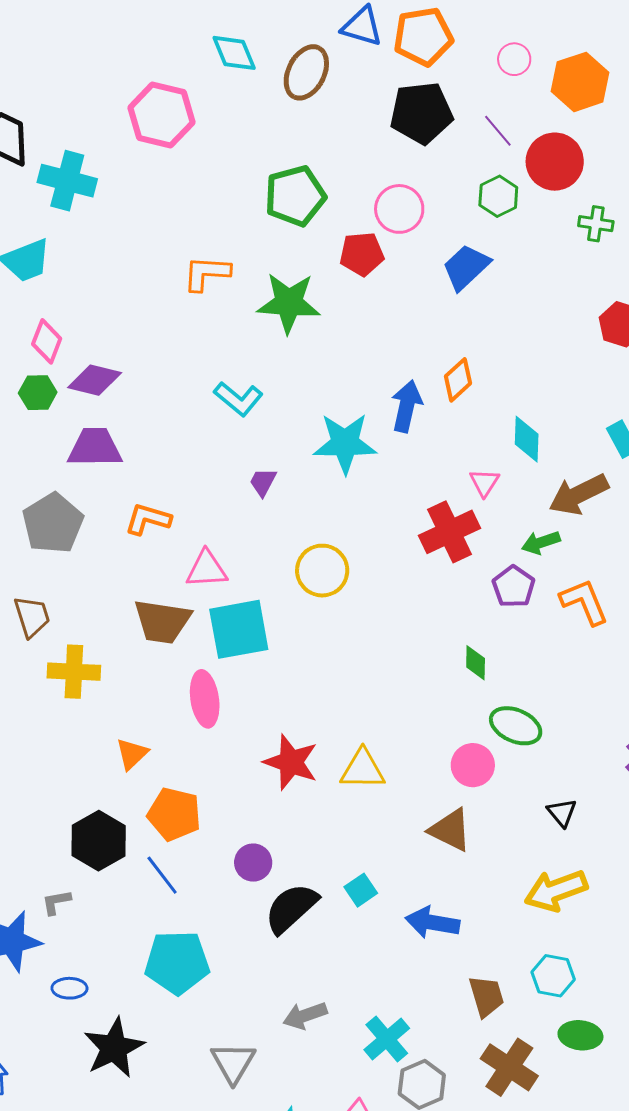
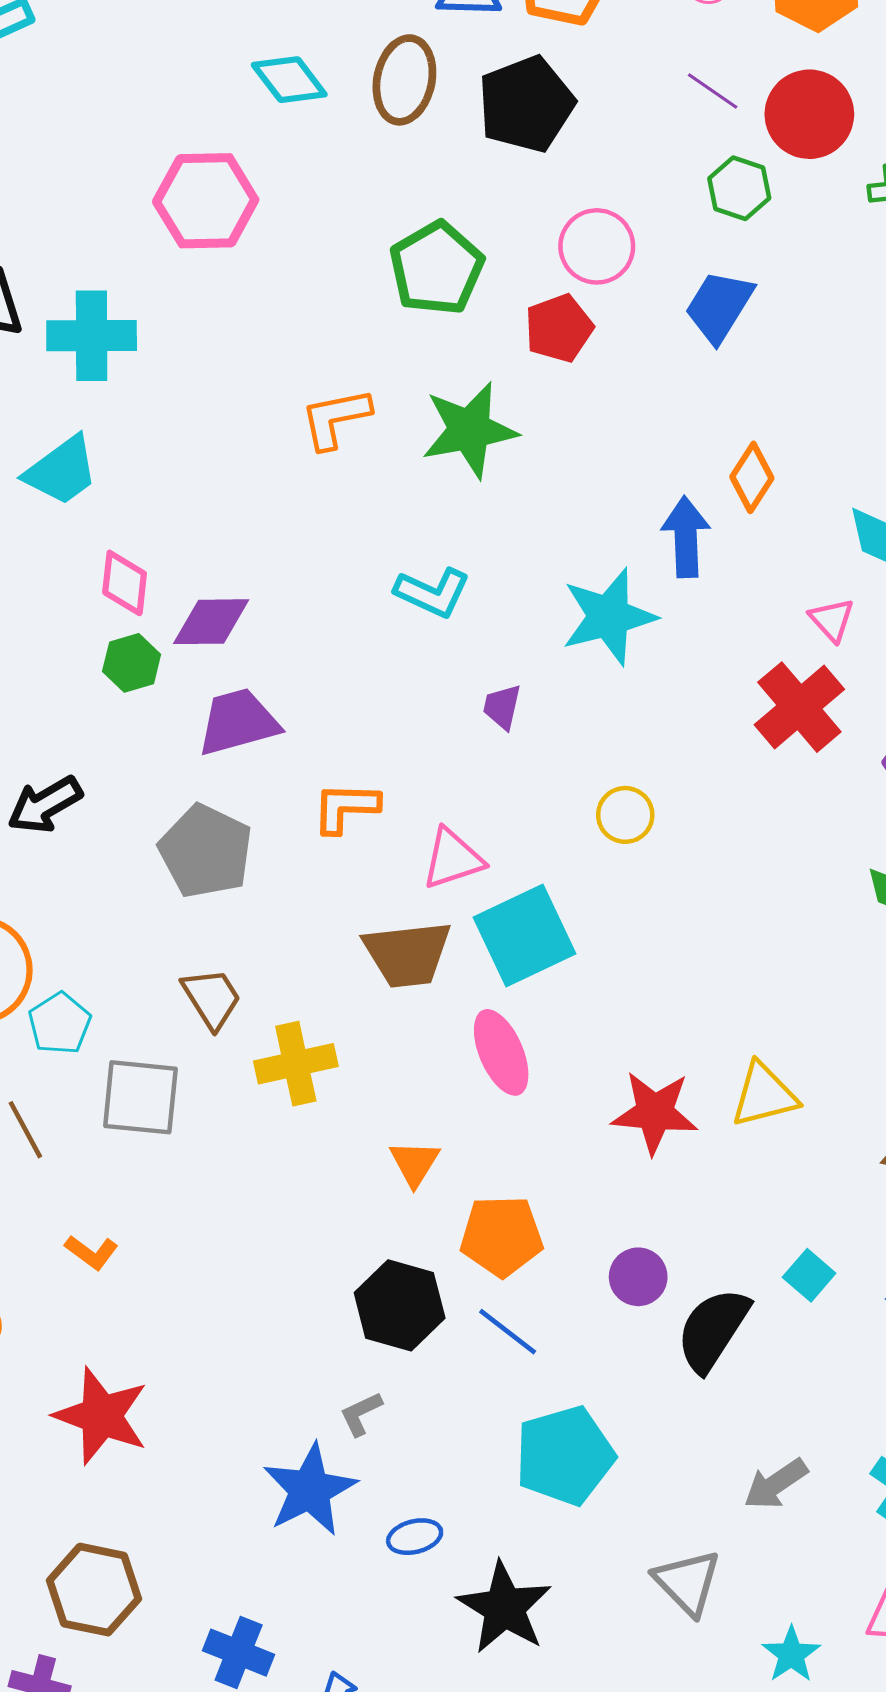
black pentagon: (421, 113) -> (526, 104), moved
yellow circle: (322, 571) -> (625, 815), size x0.7

